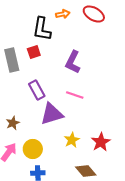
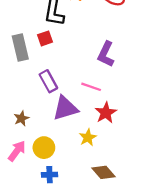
purple L-shape: (73, 62) -> (106, 54), moved
red star: (101, 142) -> (106, 113), moved

